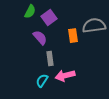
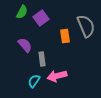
gray semicircle: (94, 26) -> (86, 26), turned 75
purple semicircle: (40, 38) -> (25, 45), moved

